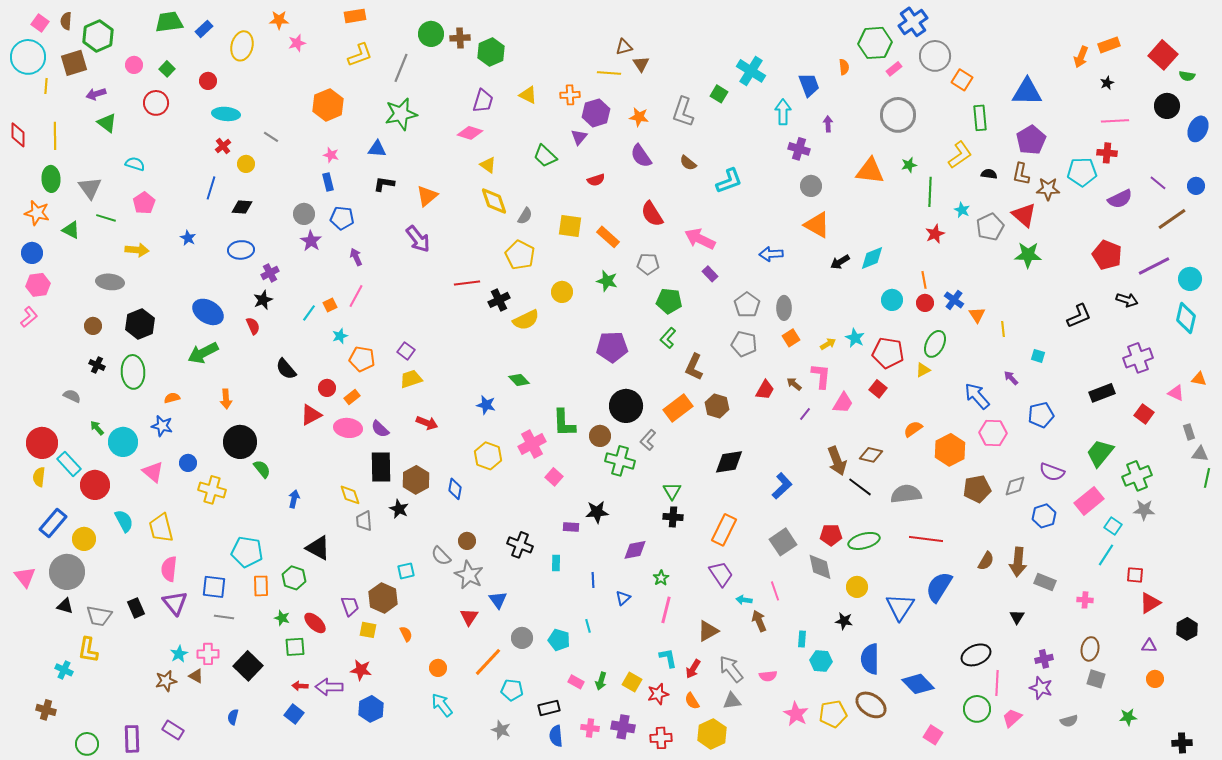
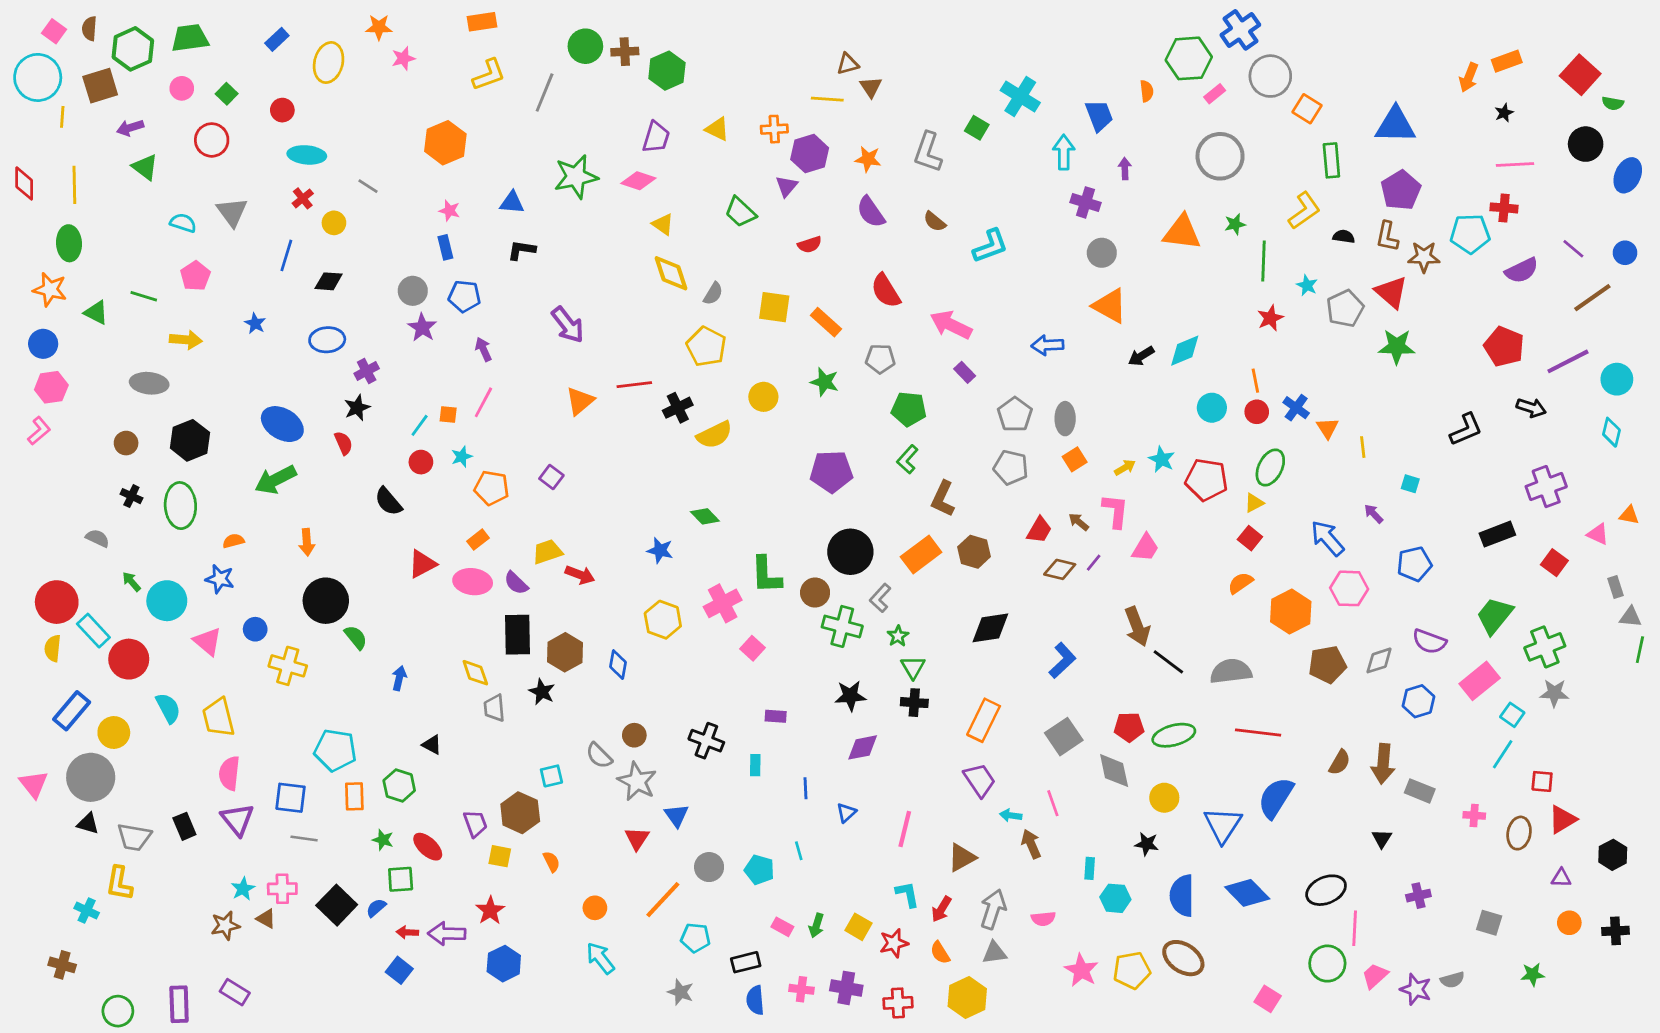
green trapezoid: (169, 22) -> (190, 38), moved
green star: (401, 114) -> (576, 177), moved
gray triangle: (90, 188) -> (232, 212), moved
orange triangle: (427, 196) -> (580, 401), moved
orange square: (330, 305) -> (448, 414), turned 32
cyan diamond: (1186, 318) -> (1611, 432), size x0.7
yellow trapezoid: (411, 379) -> (547, 552), moved
red circle: (327, 388) -> (421, 462), moved
red square: (878, 389) -> (1250, 538), moved
brown diamond: (871, 455) -> (1060, 569), moved
black star: (597, 512) -> (850, 696), moved
black triangle: (318, 548) -> (432, 745), size x0.6
green star: (661, 578) -> (898, 636), moved
brown ellipse: (1090, 649) -> (1519, 833), moved
gray arrow: (731, 669) -> (993, 909), turned 56
red star: (361, 670) -> (490, 911), turned 30
blue diamond: (918, 684) -> (1247, 893), moved
purple star: (1041, 688) -> (1416, 989), moved
blue semicircle: (233, 717) -> (376, 908), moved, turned 35
black cross: (1182, 743) -> (1616, 931), moved

